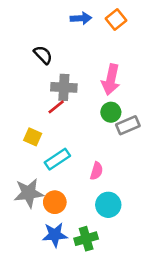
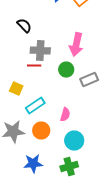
red line: (56, 107) -> (34, 66), turned 40
green circle: (111, 112) -> (66, 70), moved
orange circle: (55, 202) -> (41, 130), moved
green cross: (86, 239) -> (69, 166), moved

